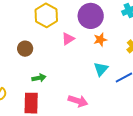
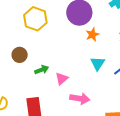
pink triangle: (68, 39) -> (62, 79), moved
green arrow: (39, 78) -> (42, 70), moved

